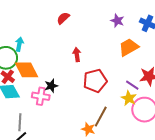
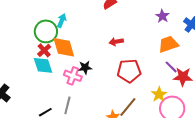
red arrow: (77, 55) -> (116, 42), turned -104
purple line: (132, 85) -> (171, 67), moved
gray line: (20, 122) -> (67, 105), moved

